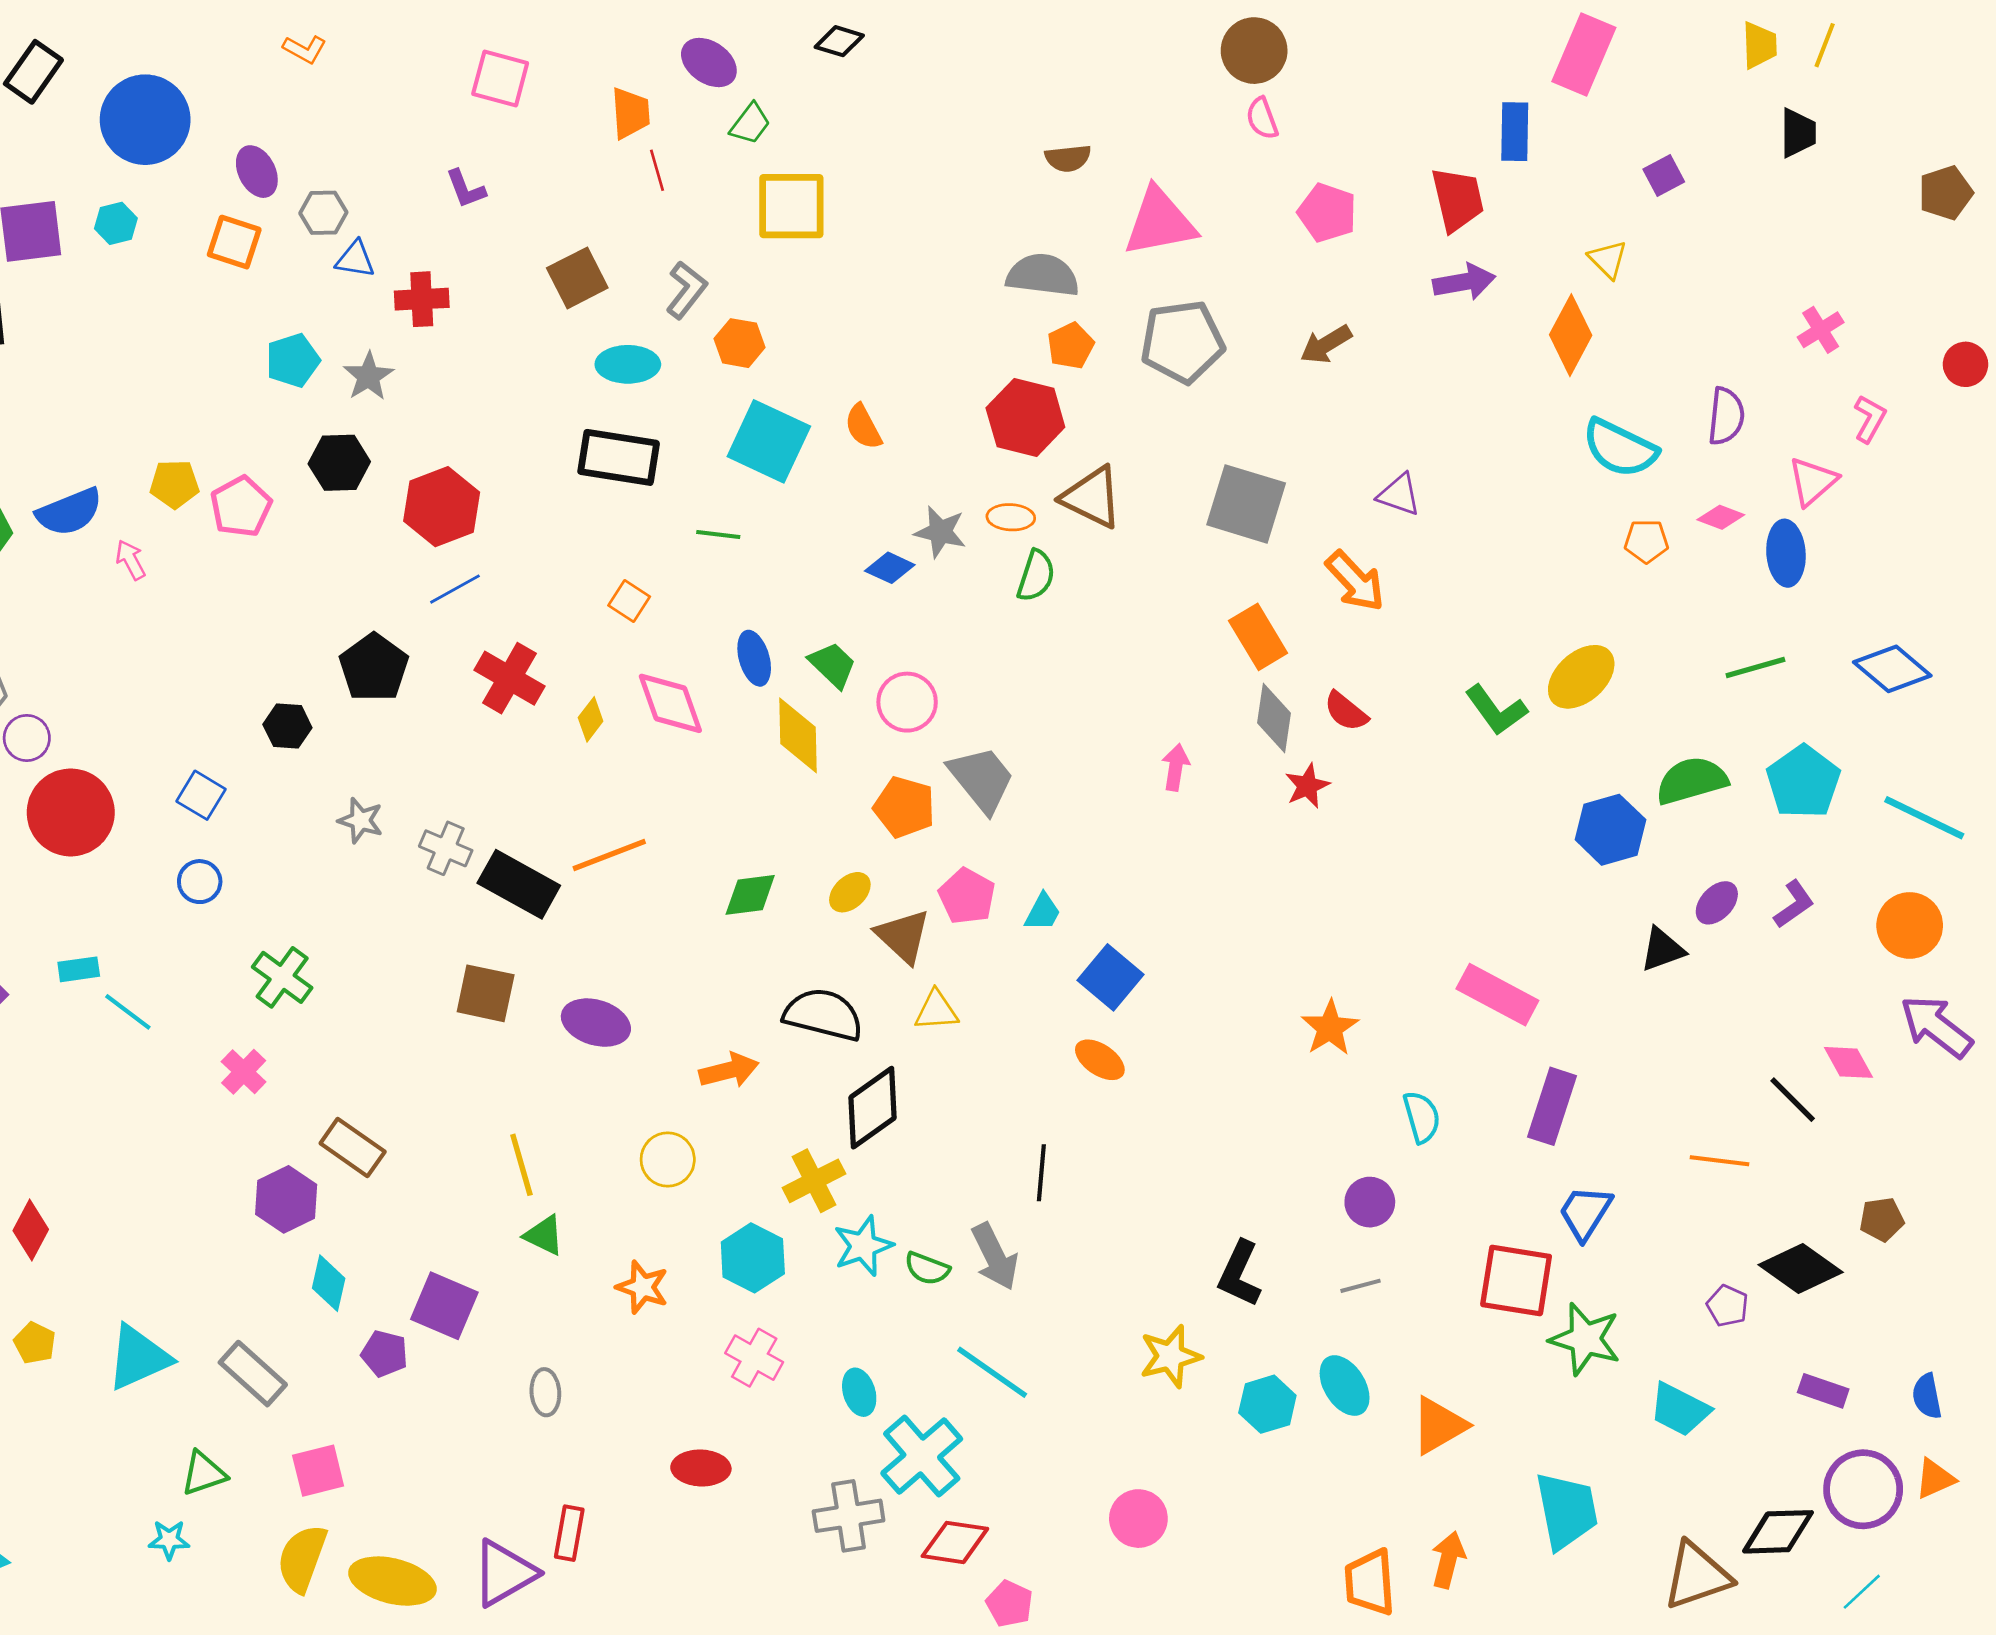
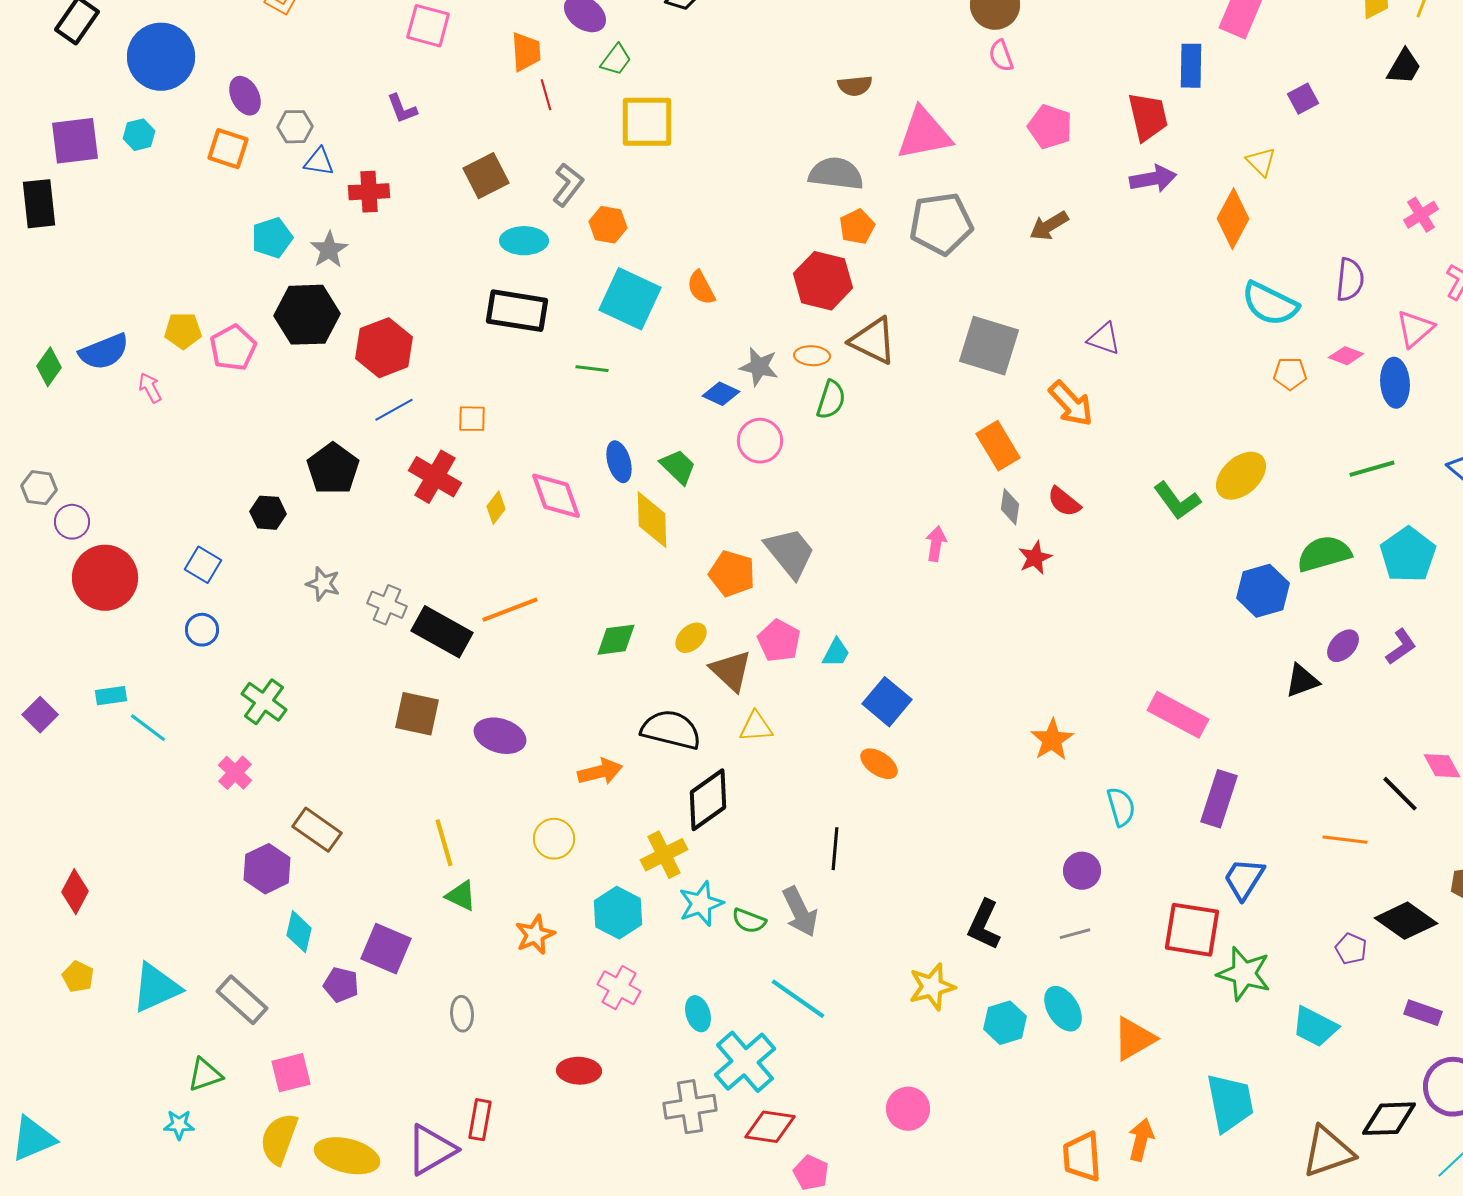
black trapezoid: (1798, 133) -> (1404, 67), turned 30
black hexagon: (339, 463) -> (307, 315), size x1.4
orange square: (629, 601) -> (472, 419), moved, turned -32
pink circle: (907, 702) -> (760, 441), moved
gray diamond: (1274, 718) -> (1010, 507), size x0.7
orange star: (642, 1287) -> (535, 935), turned 30

